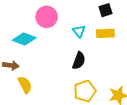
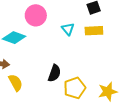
black semicircle: (79, 61) -> (54, 73), moved

